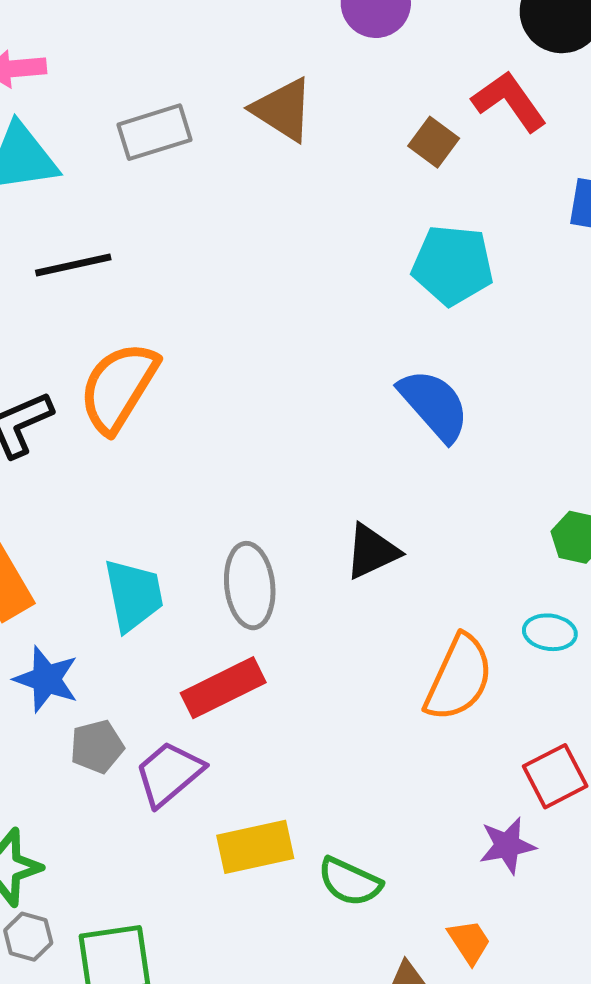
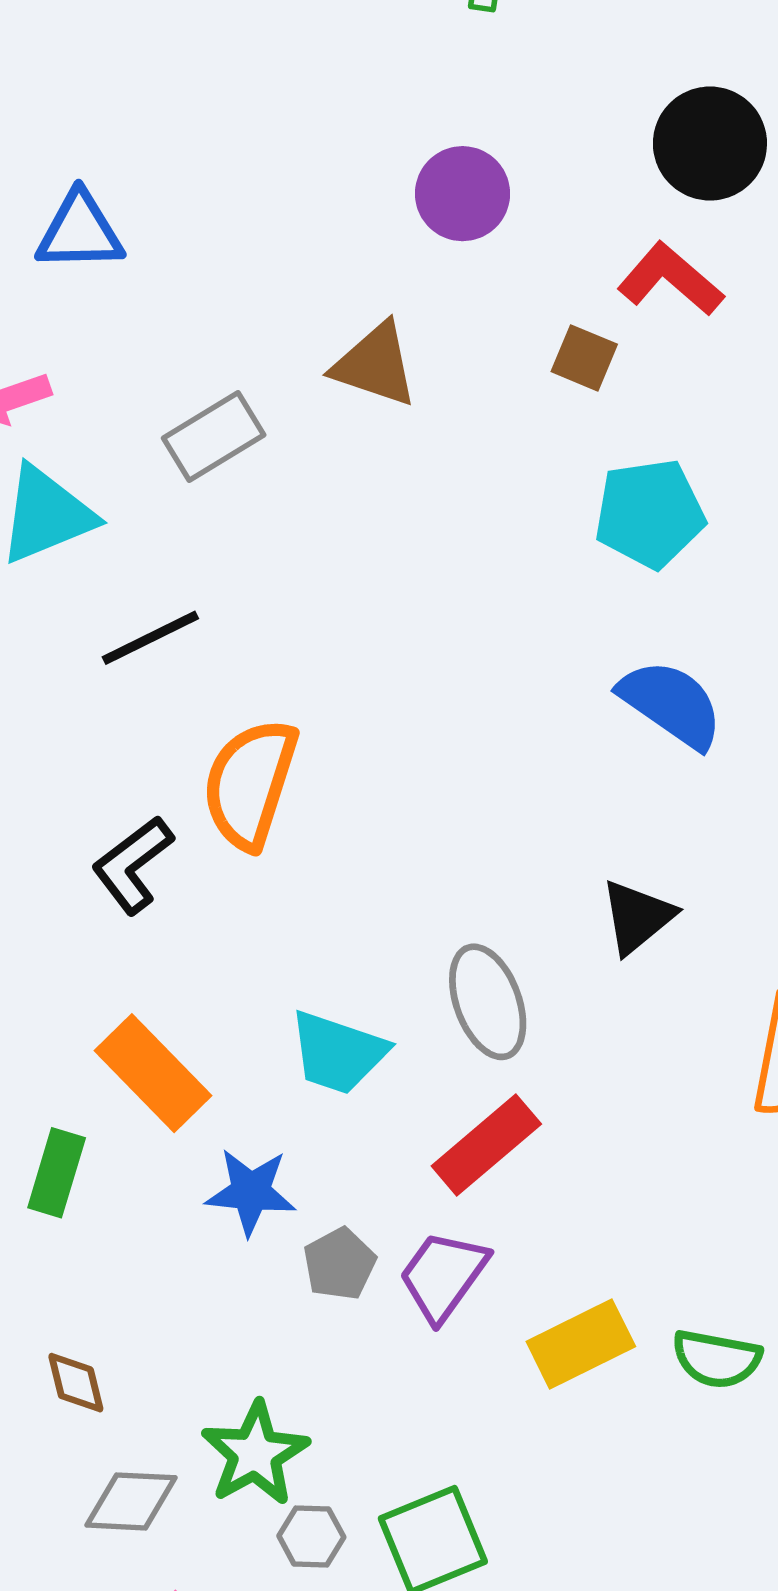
cyan trapezoid: (134, 595) -> (338, 1052), turned 134

